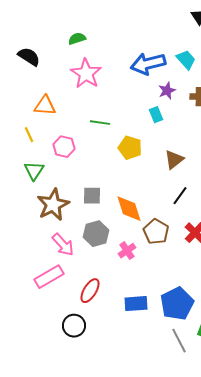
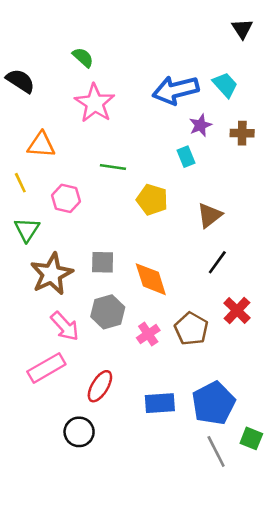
green semicircle: (77, 39) -> (83, 57), turned 60
brown pentagon: (156, 232) -> (191, 329), moved

